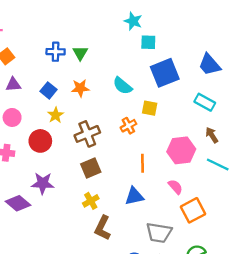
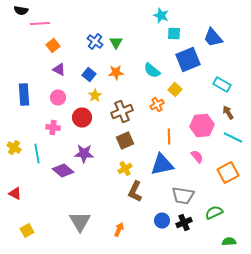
blue cross: (56, 52) -> (95, 42), turned 35
blue trapezoid: (209, 65) -> (213, 38), moved
purple triangle: (13, 85) -> (59, 70), turned 32
yellow square: (150, 108) -> (175, 90), turned 32
blue triangle: (134, 196) -> (162, 164), size x1.4
orange square: (193, 210) -> (228, 172), moved

